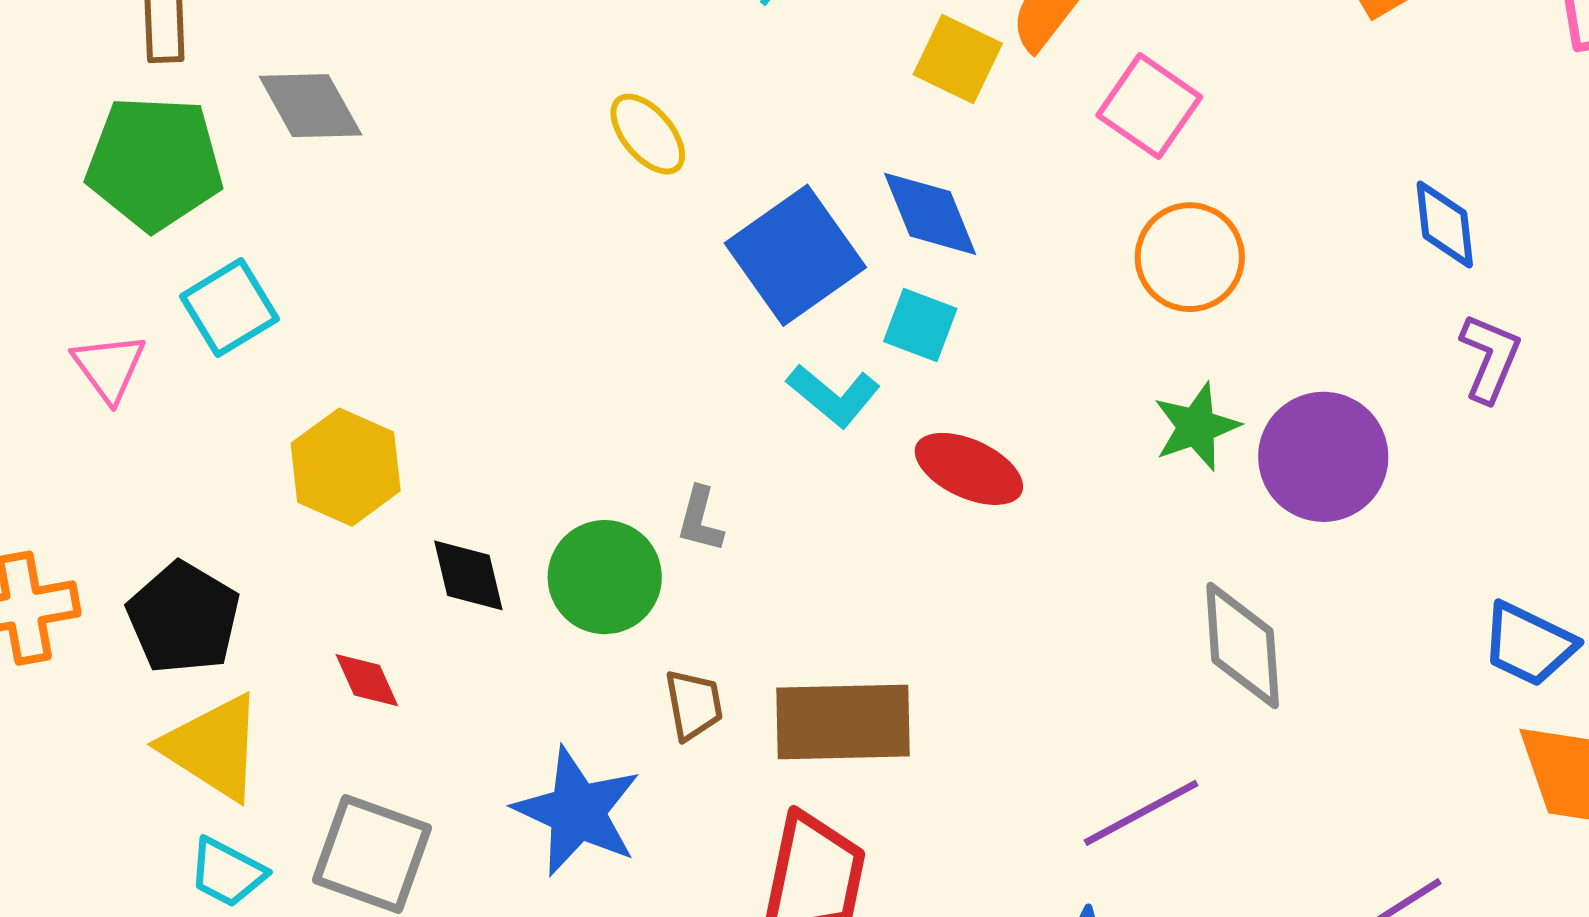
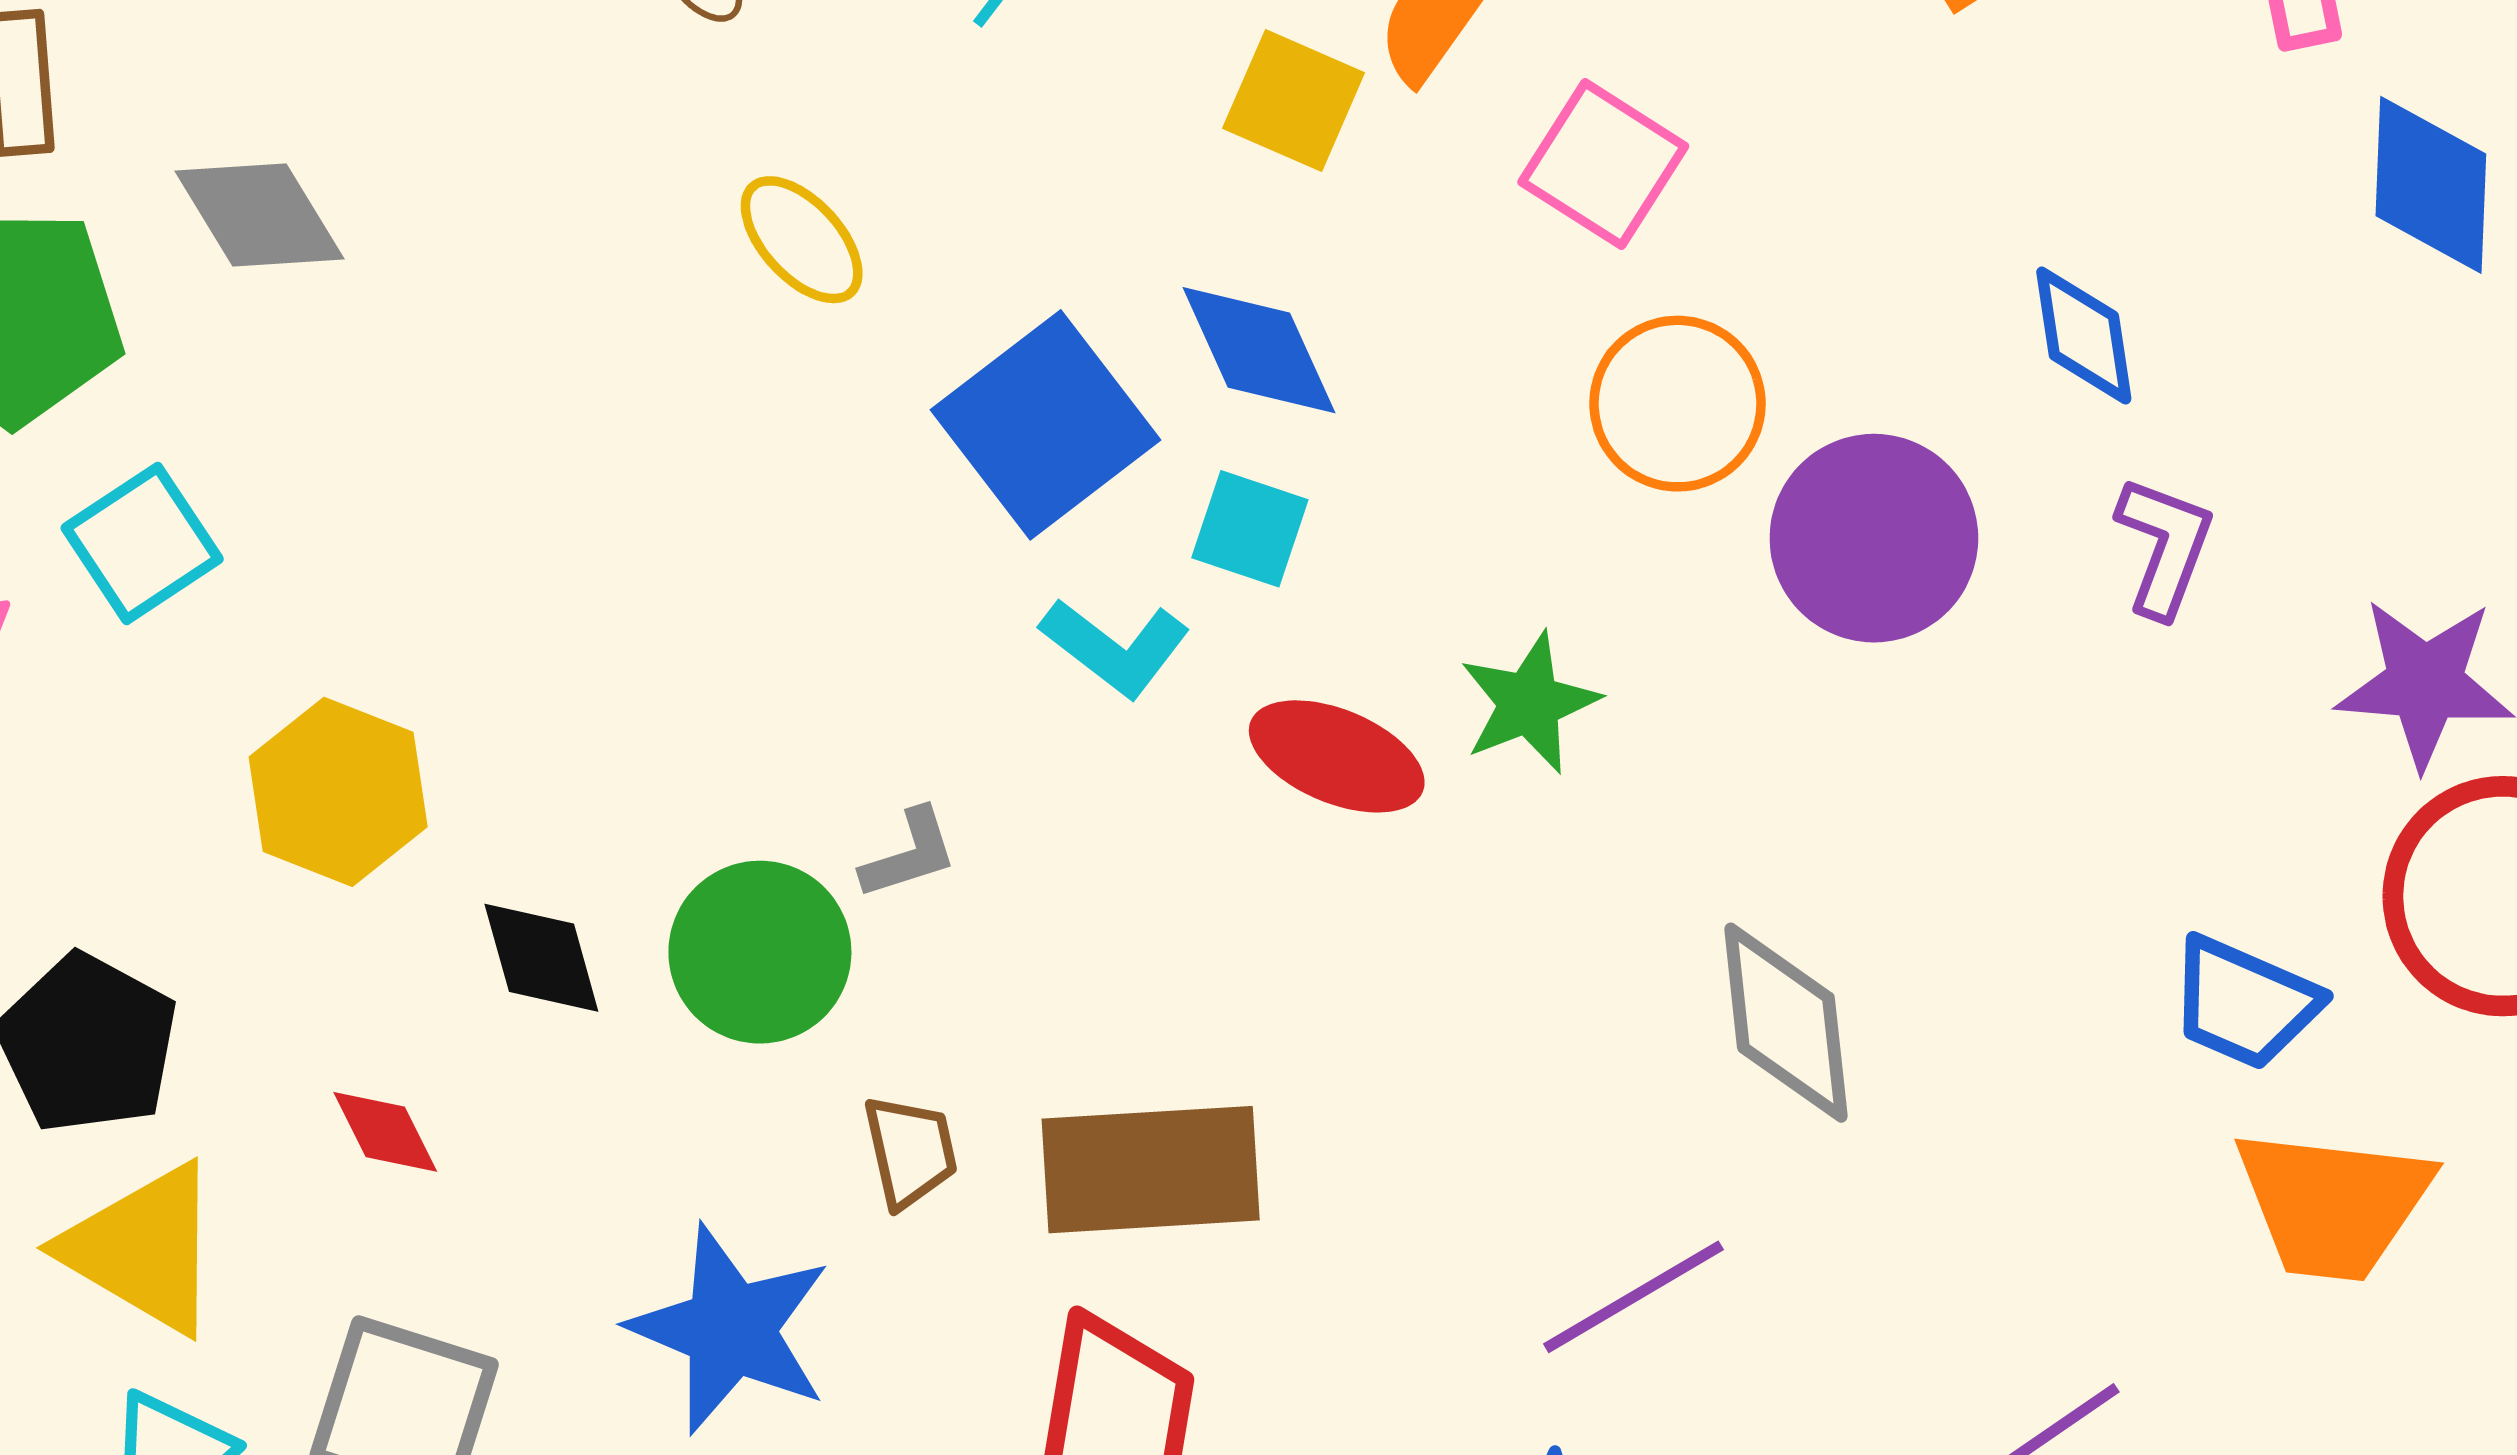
green star: (1196, 427) -> (1529, 703), moved
purple circle: (1323, 457) -> (1874, 538), moved
gray L-shape: (700, 519) -> (909, 854), turned -120

